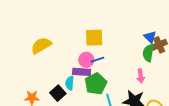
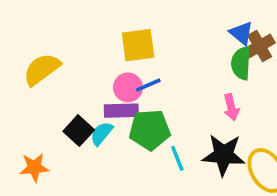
cyan semicircle: (70, 83) -> (102, 133), turned 40
green pentagon: (96, 84) -> (150, 130), turned 30
black square: (58, 93) -> (79, 131), moved

